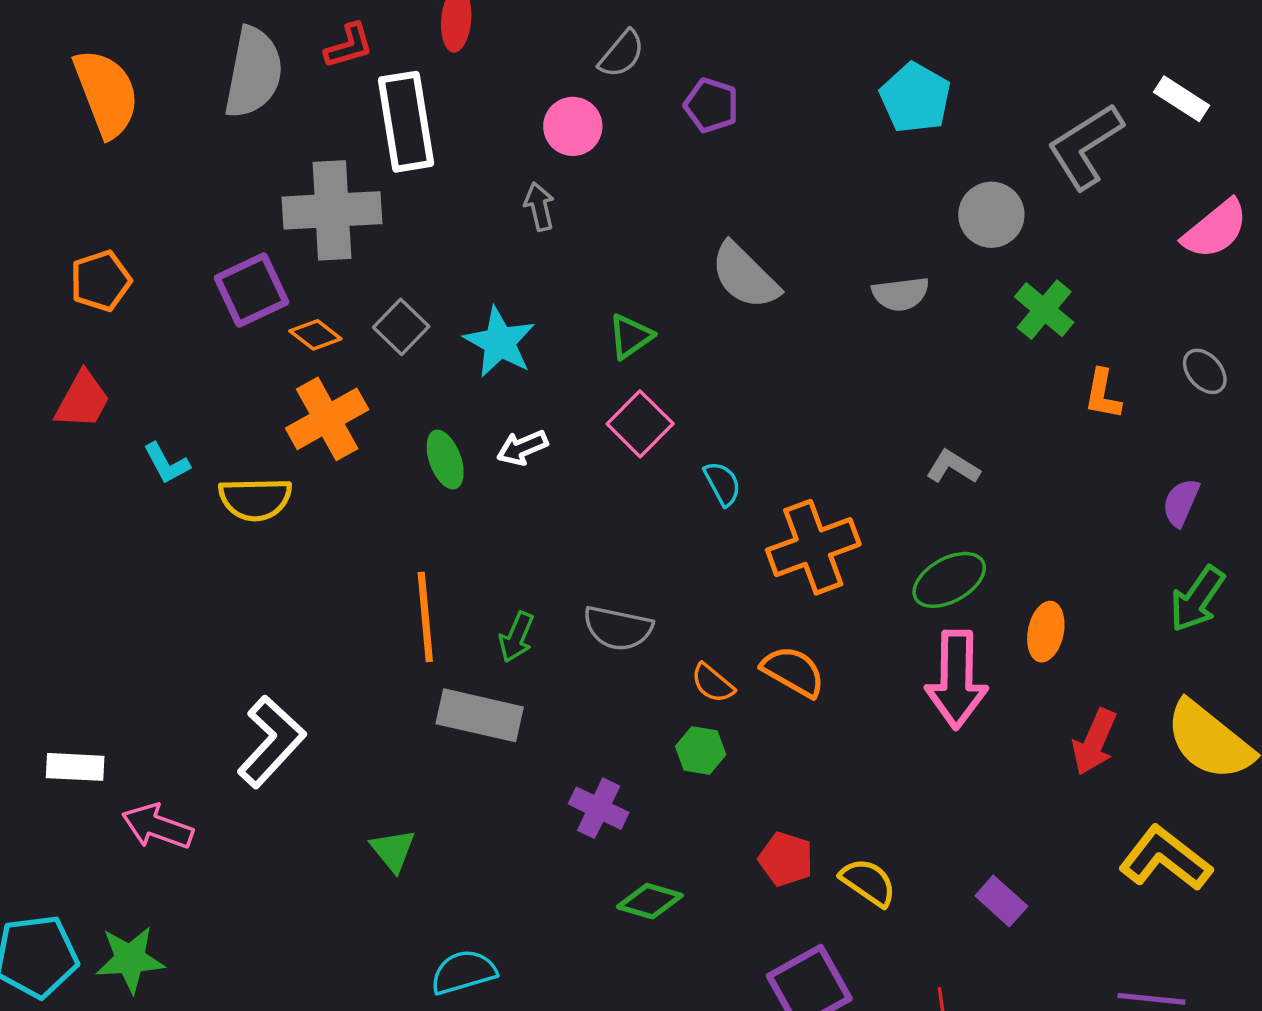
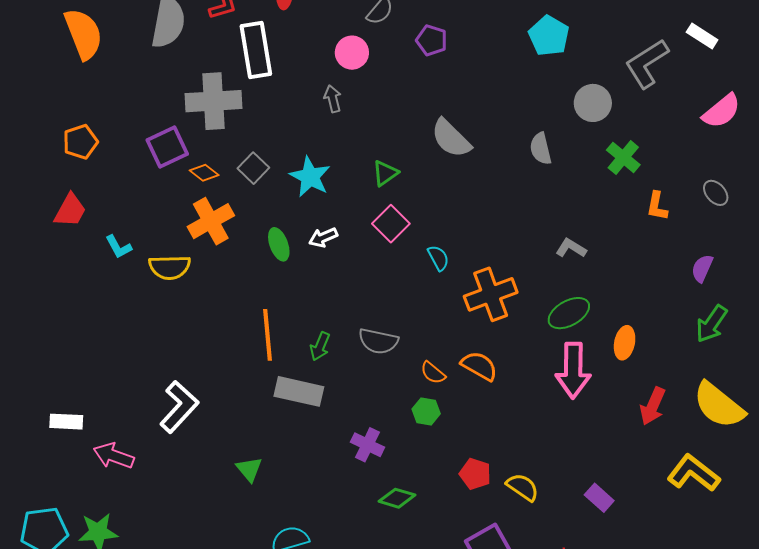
gray semicircle: (901, 294) -> (541, 149), turned 84

